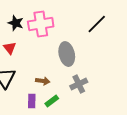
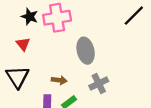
black line: (97, 24) -> (134, 16), moved

